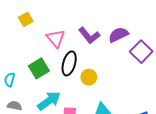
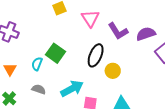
pink triangle: (56, 38) -> (90, 18), moved
green square: (39, 68) -> (56, 53), moved, turned -30

